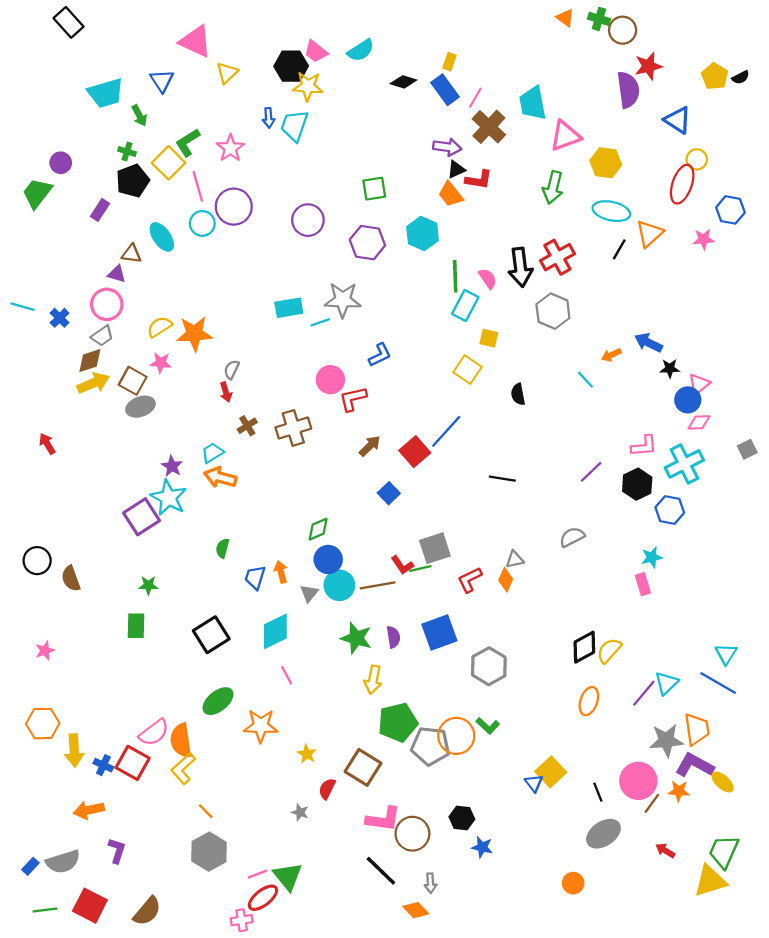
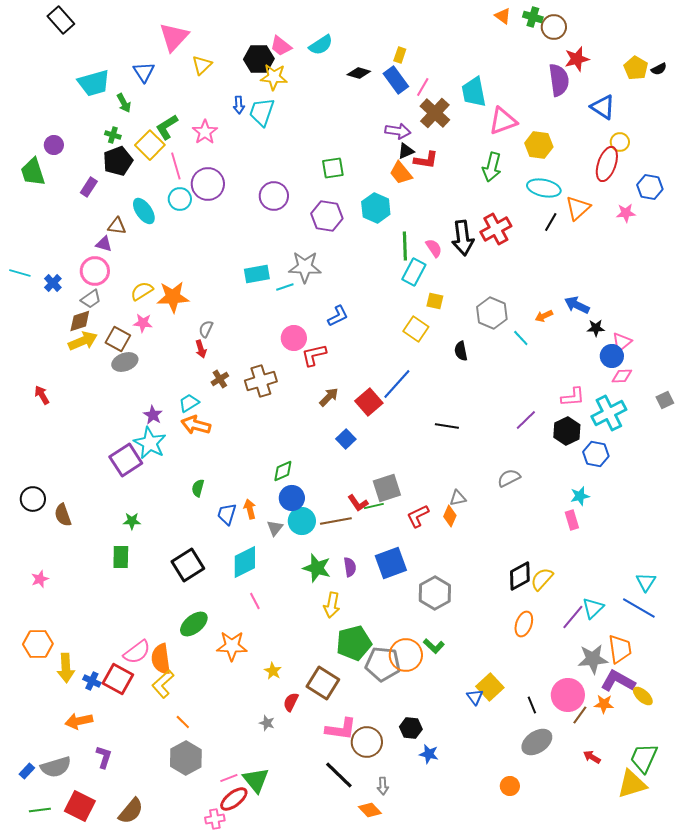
pink triangle: (196, 41) -> (174, 37), turned 48
green trapezoid: (37, 193) -> (33, 172), turned -56
gray hexagon: (553, 311) -> (492, 313), moved

